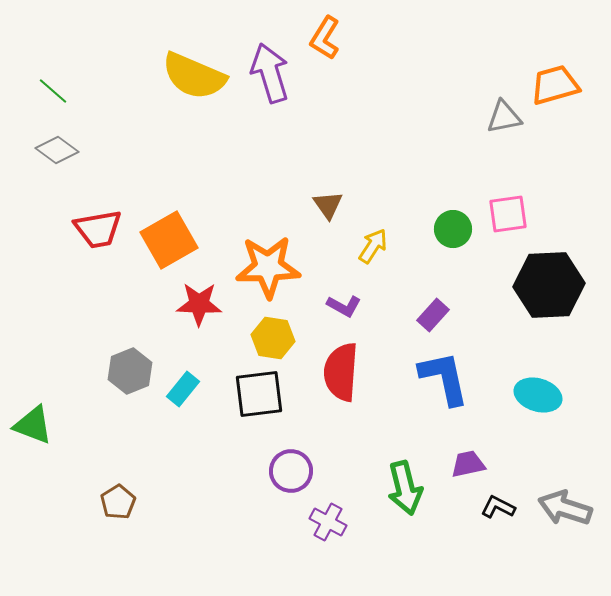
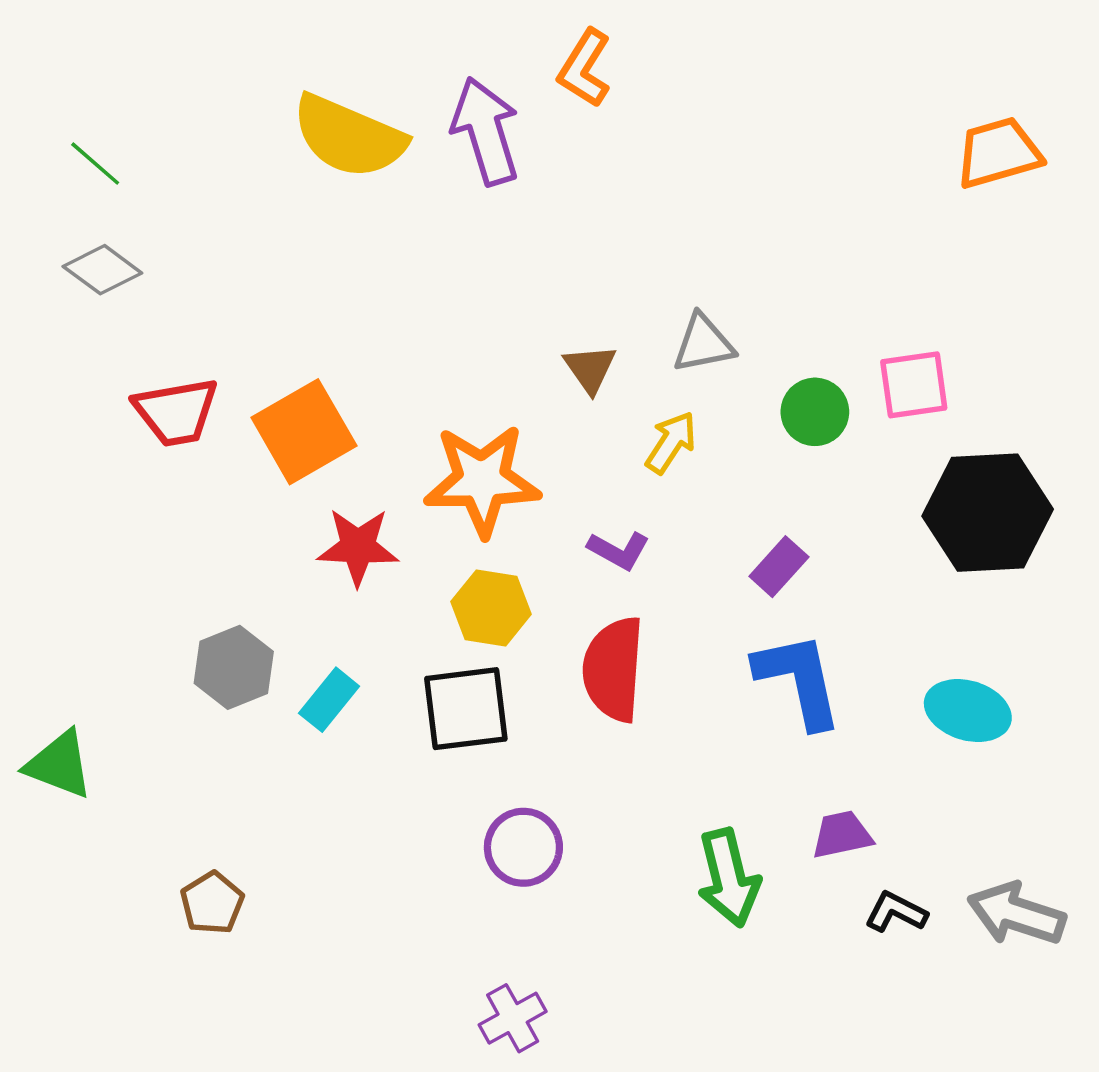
gray triangle: (504, 117) -> (703, 343), moved
purple cross: (328, 522) -> (513, 1018), moved, turned 33

